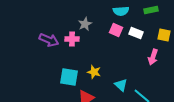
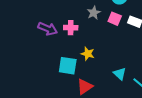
gray star: (85, 24) -> (94, 13), moved
yellow star: (94, 72) -> (88, 54), moved

